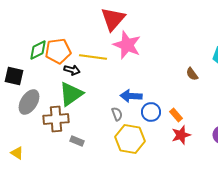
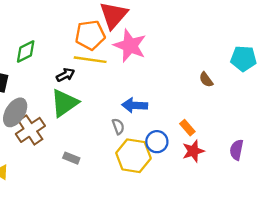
orange pentagon: (58, 51) -> (90, 35), moved
black arrow: (72, 70) -> (66, 75), turned -42
blue circle: (151, 112) -> (157, 142), moved
brown cross: (56, 119) -> (30, 130), moved, turned -30

